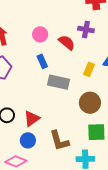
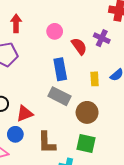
blue rectangle: (42, 61) -> (60, 69), moved, size x1.5
yellow rectangle: (89, 69) -> (95, 79), turned -40
gray rectangle: (59, 82) -> (60, 96), moved

